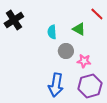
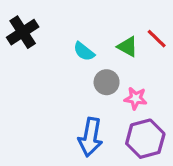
red line: (97, 14) -> (157, 39), moved
cyan semicircle: (52, 32) -> (84, 52), turned -48

